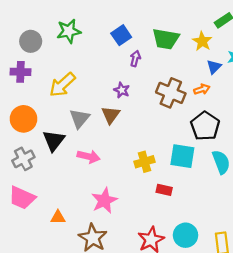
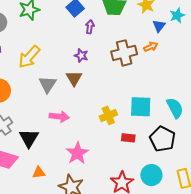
brown cross: (171, 93) -> (124, 53), turned -30
black pentagon: (205, 126) -> (162, 139), moved
black triangle: (54, 140) -> (29, 138), moved

